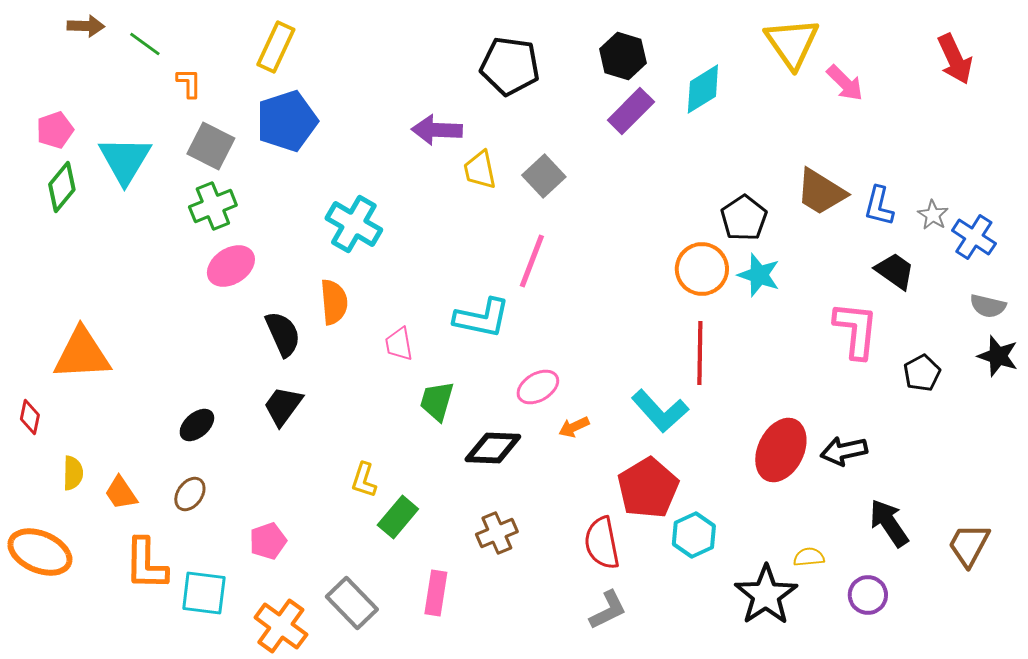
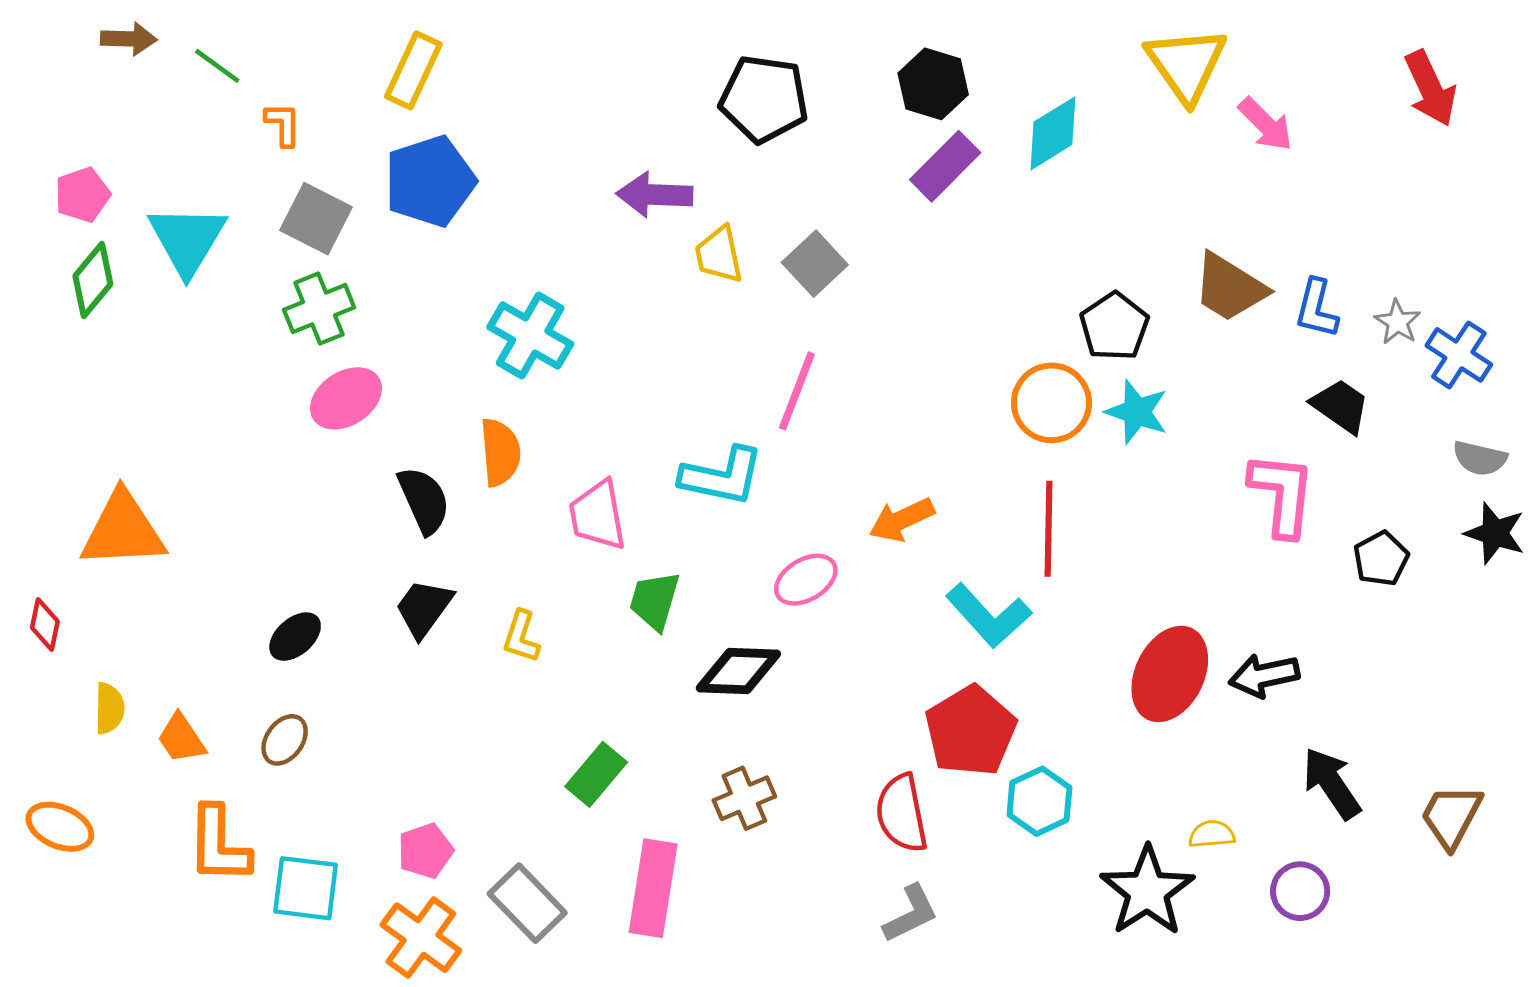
pink trapezoid: (399, 344) -> (598, 515), size x1.4
orange arrow: (574, 427) -> (902, 520), moved, size x1.4
yellow L-shape: (364, 480) -> (521, 637), moved
pink pentagon: (268, 541) -> (425, 851), moved
orange ellipse: (40, 552) -> (60, 827), size x0.7
pink rectangle: (436, 593) -> (653, 888), size x1.4

